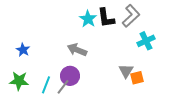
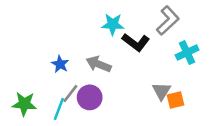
black L-shape: (106, 18) -> (136, 42), moved, turned -45
cyan star: (88, 19) -> (113, 24), turned -30
blue star: (23, 50) -> (60, 64), moved
gray line: (63, 87) -> (70, 94), moved

